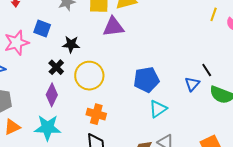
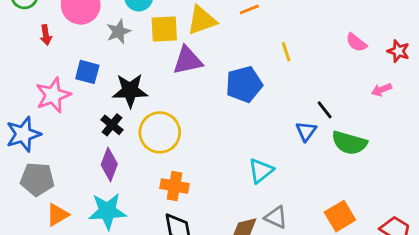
yellow line: (214, 14) -> (286, 52), moved, turned -32
black star: (71, 44) -> (130, 91), size x1.4
blue pentagon: (146, 80) -> (244, 84), moved

